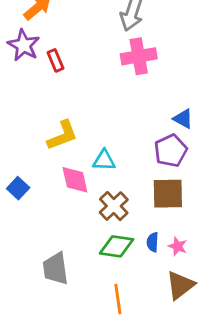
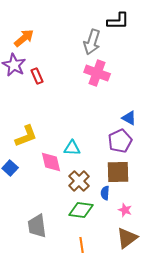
pink cross: (139, 56) -> (97, 73), turned 30
yellow L-shape: (62, 135) -> (26, 136), moved
blue semicircle: (153, 242) -> (105, 193), moved

